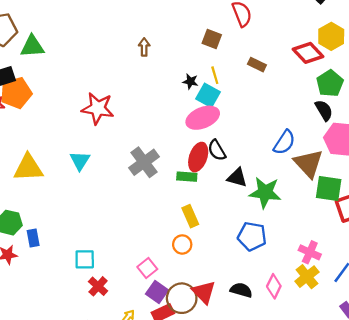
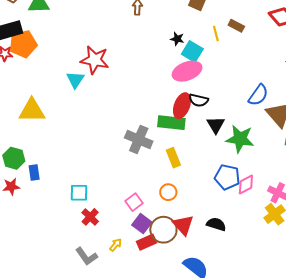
yellow line: (215, 75) -> (216, 34), moved
black semicircle: (217, 150) -> (199, 100), turned -48
cyan triangle: (80, 161) -> (75, 80), moved
gray cross: (144, 162) -> (139, 139), moved, turned -32
green rectangle: (187, 177) -> (171, 123), size x1.5
black triangle: (237, 178) -> (216, 125), turned 42
orange circle: (182, 244) -> (168, 192), moved
pink diamond: (274, 286) -> (246, 184), moved, turned 35

